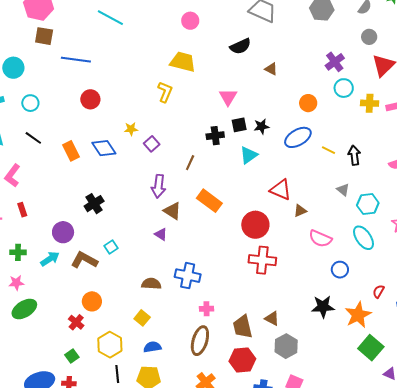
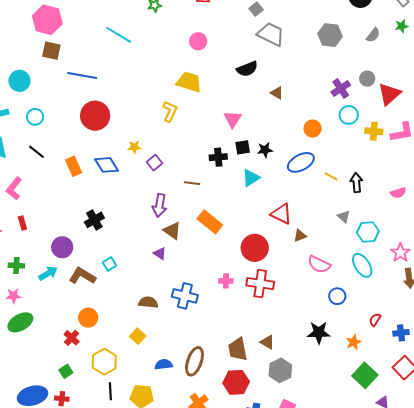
gray circle: (369, 37) -> (367, 79), moved
red circle: (90, 99) -> (95, 116), size x1.5
brown line: (190, 163) -> (192, 183), turned 70
pink cross: (206, 309) -> (226, 281), moved
orange star: (358, 315) -> (354, 342), size x0.6
blue semicircle: (152, 347) -> (164, 364), moved

